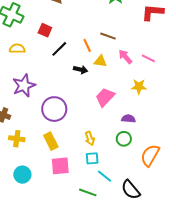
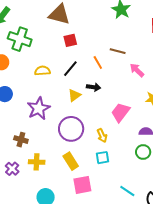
red square: (45, 30) -> (70, 40), moved, turned -32
yellow semicircle: (17, 49) -> (42, 71), moved
yellow triangle: (100, 61) -> (74, 95), moved, turned -40
yellow arrow: (90, 138) -> (102, 135), moved
cyan square: (92, 158) -> (102, 158), moved

